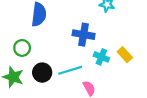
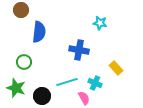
cyan cross: (101, 57) -> (95, 83), moved
black circle: (42, 73) -> (42, 96), moved

